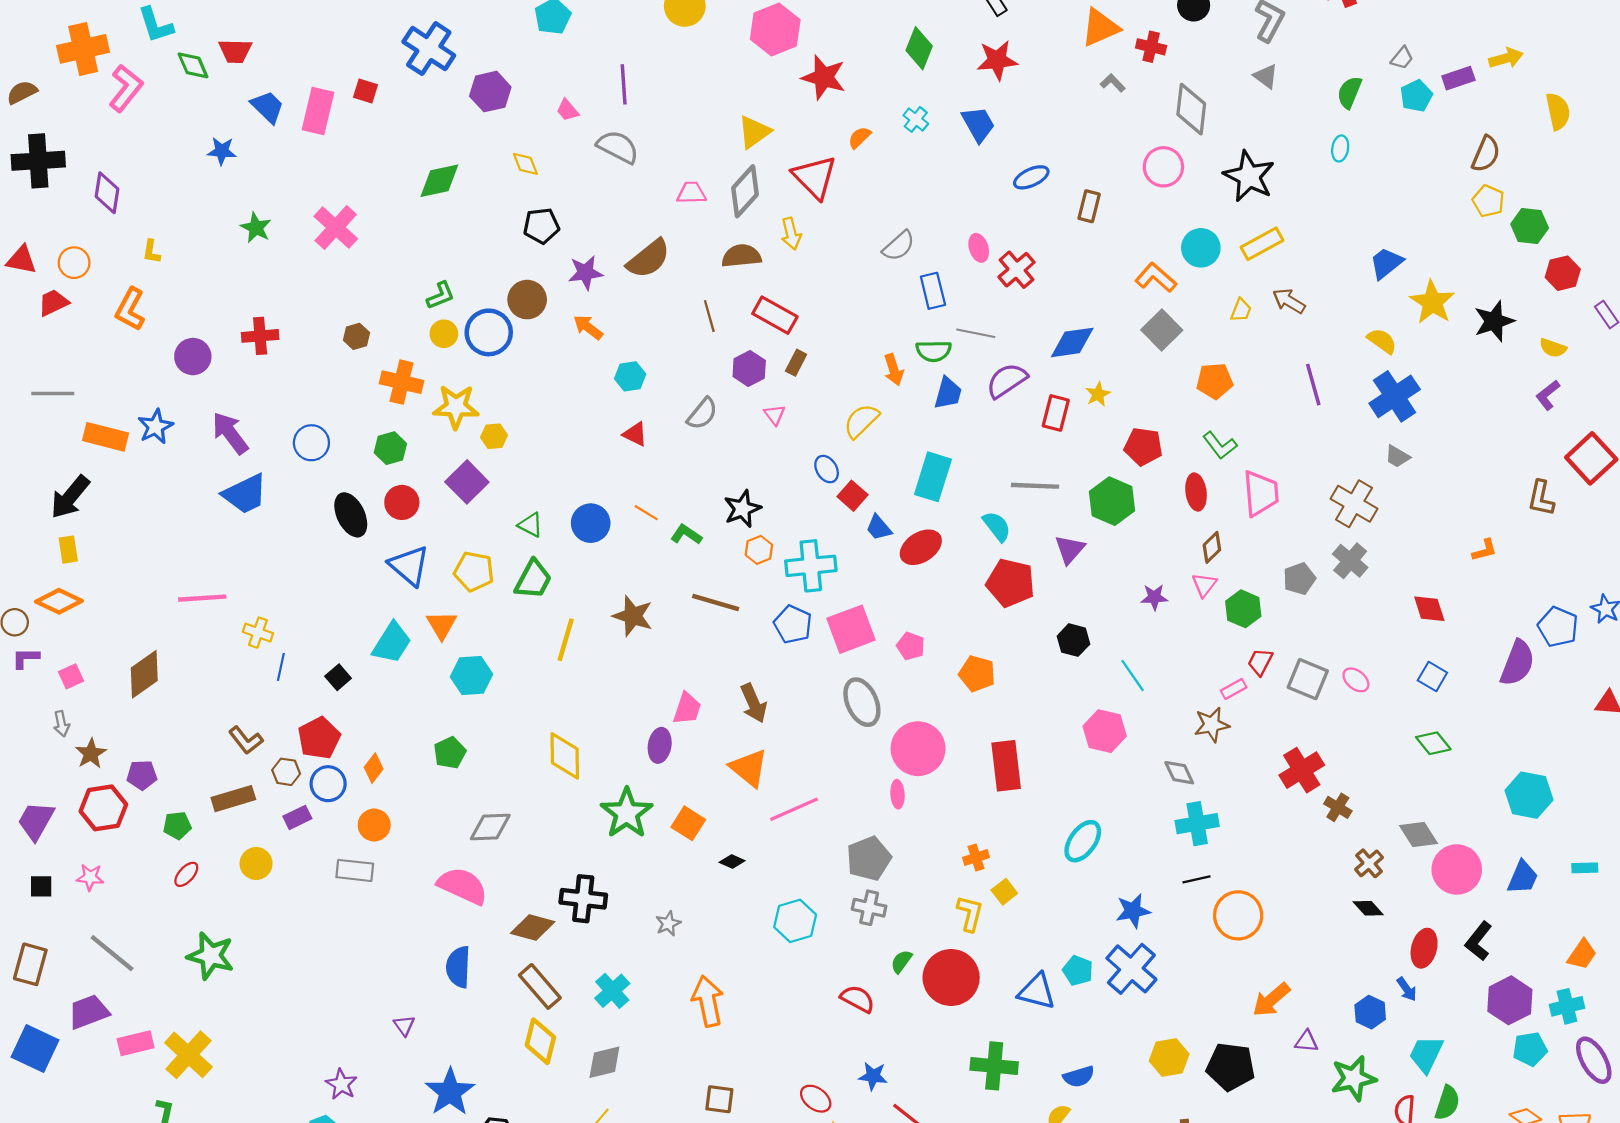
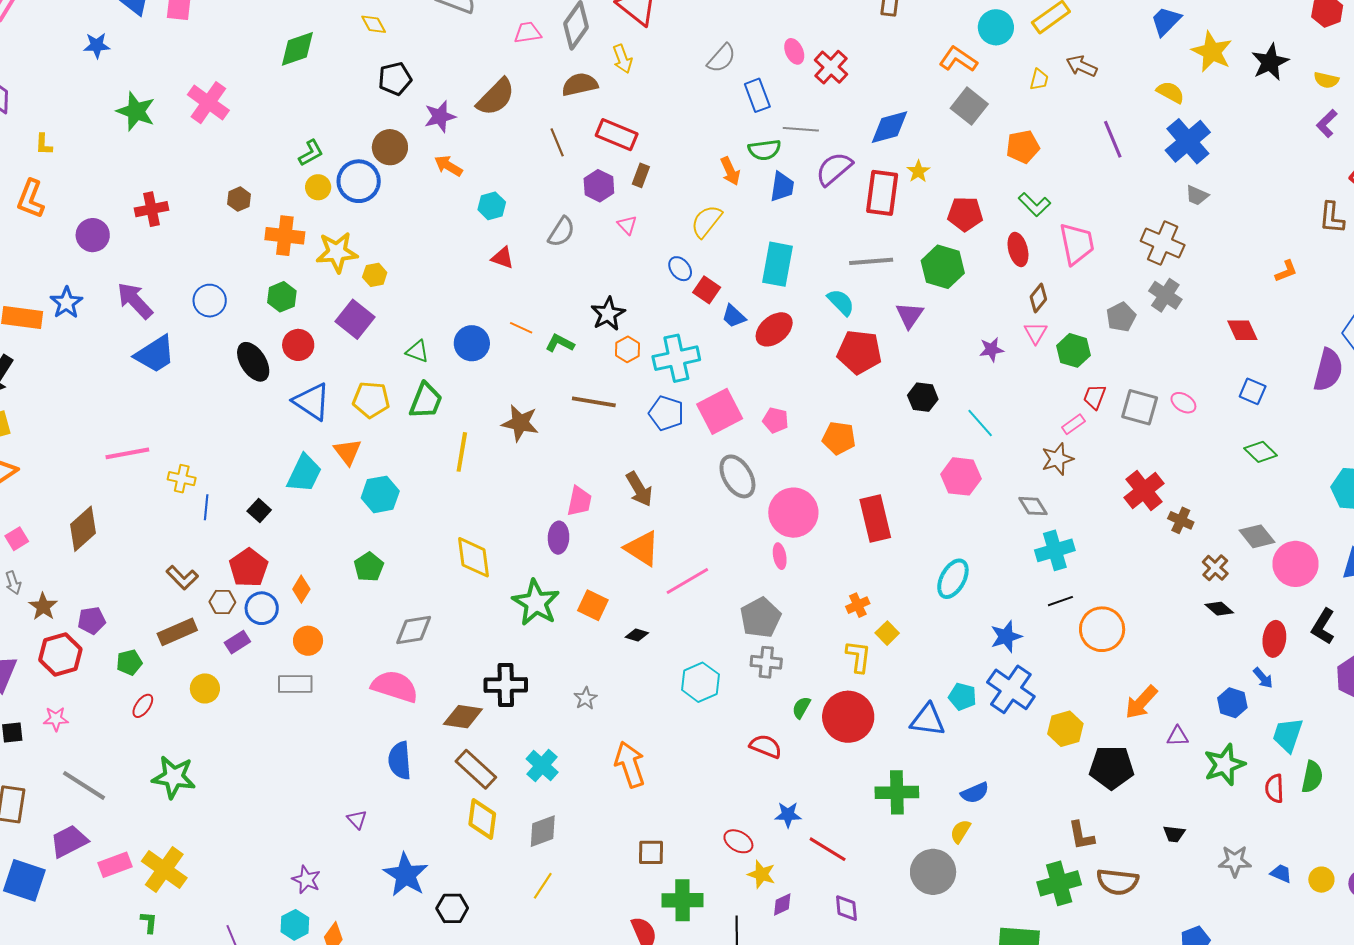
green star: (256, 228) -> (136, 111), size x1.4
red rectangle: (1056, 413) -> (882, 193), size x1.4
yellow hexagon: (1169, 1057) -> (1065, 729), moved

